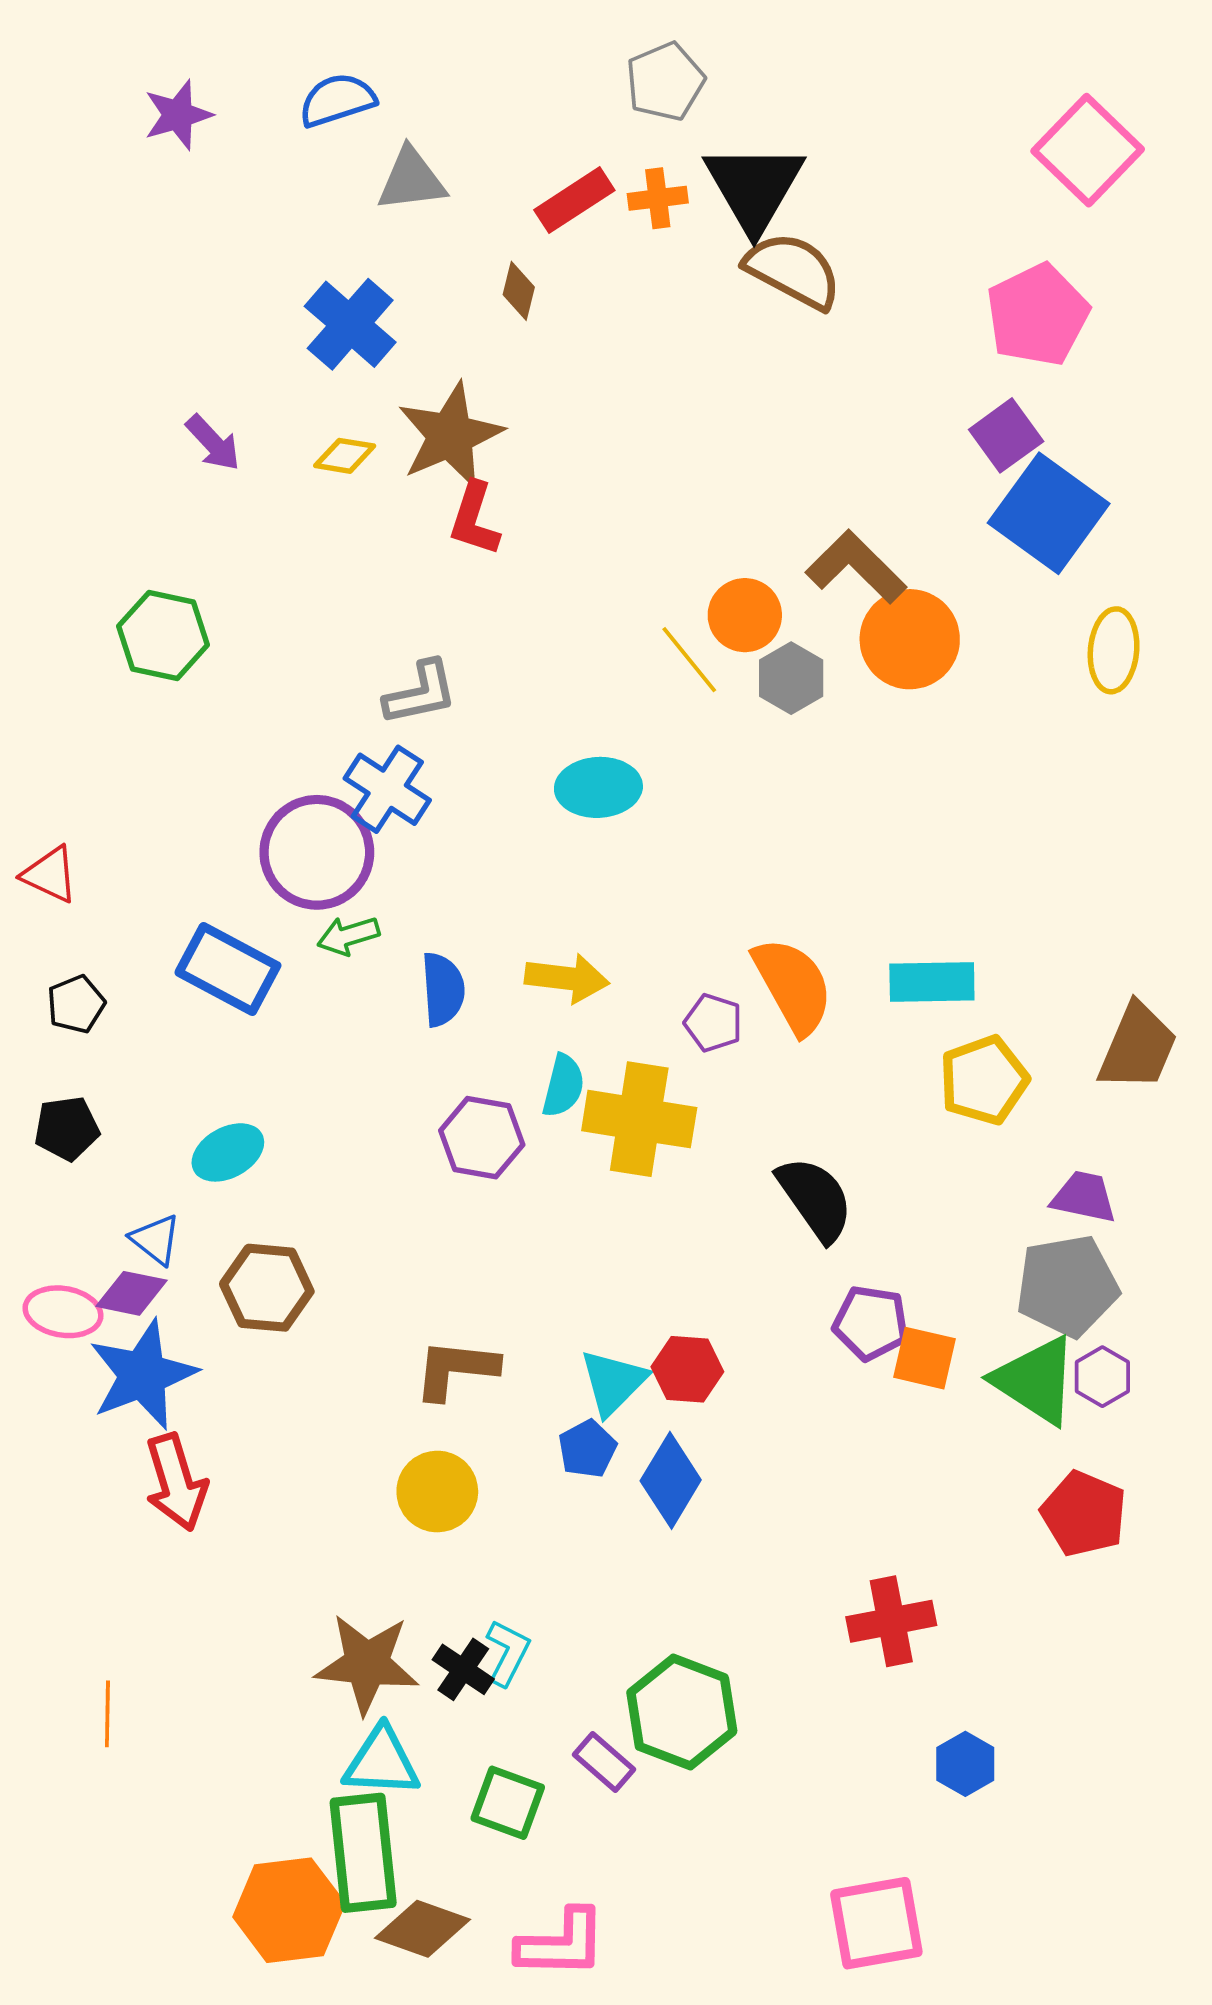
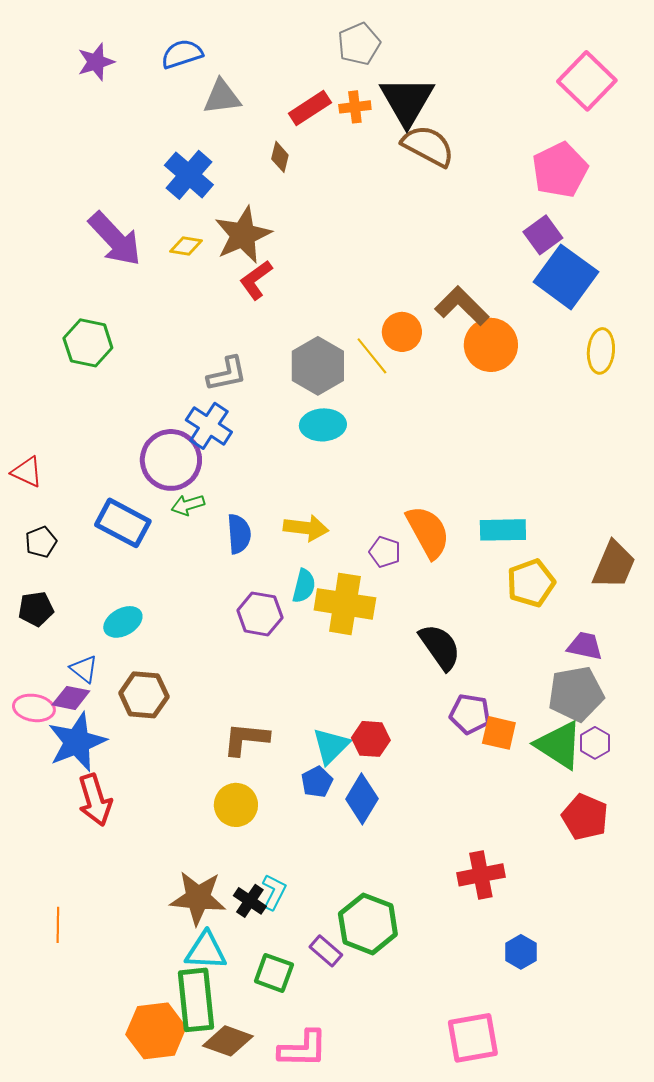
purple arrow: (213, 443) -> (115, 239), size x1.8
red L-shape: (474, 519) -> (256, 280), turned 36
gray hexagon: (791, 678) -> (318, 366), moved, size x1.5

